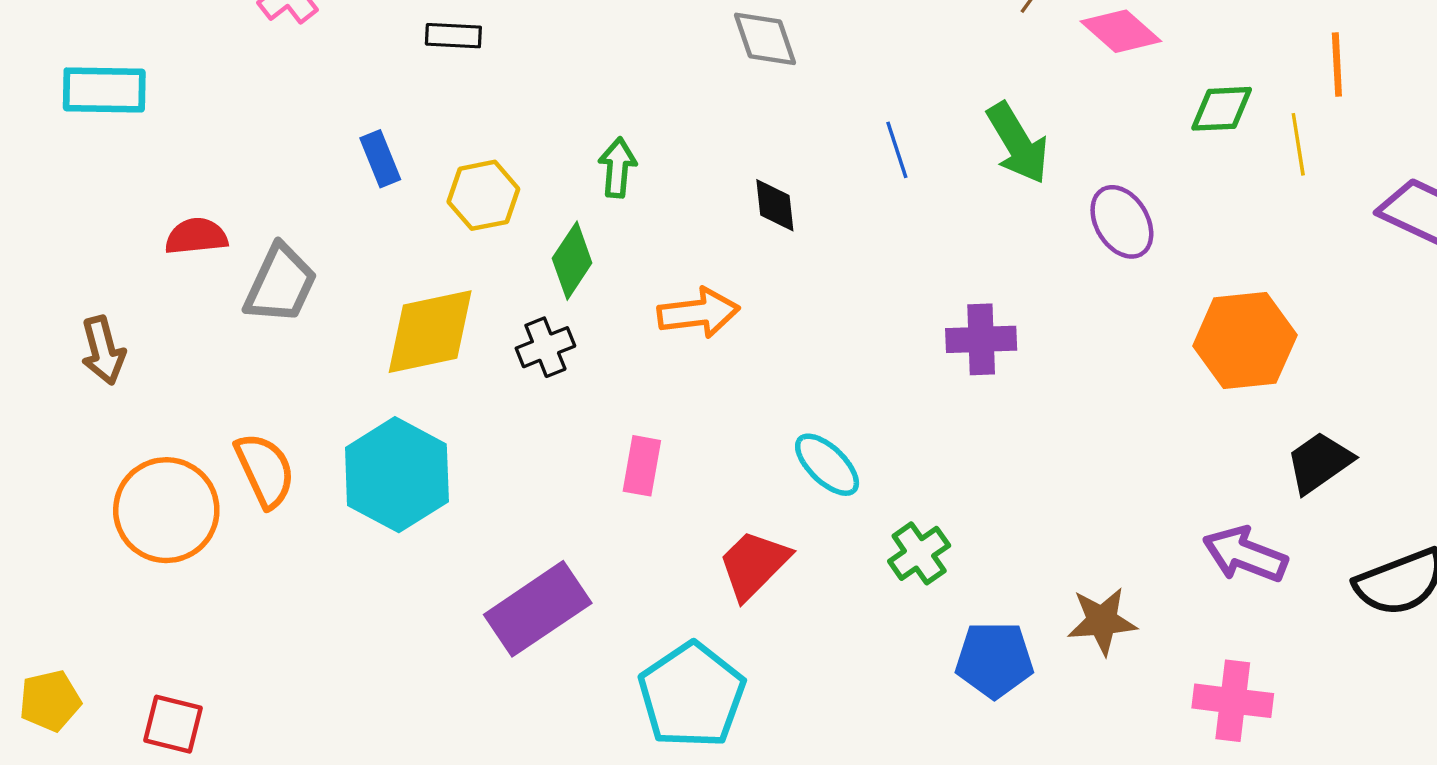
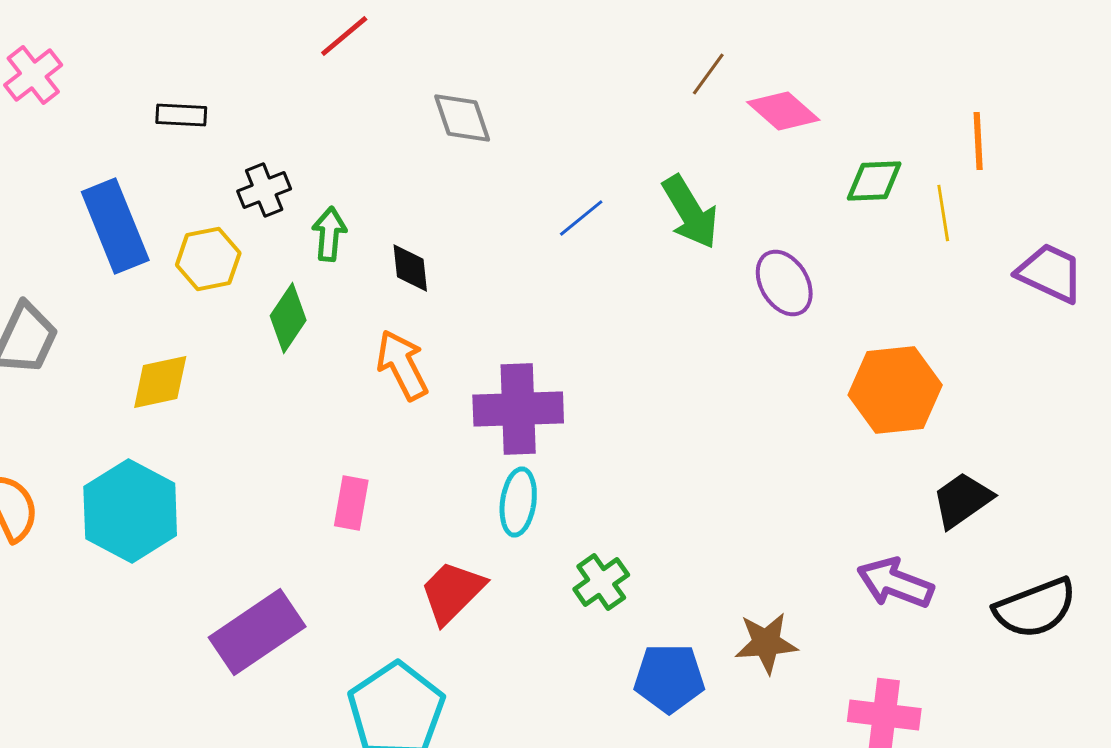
blue line: (897, 150) -> (581, 218), turned 69
blue rectangle: (380, 159) -> (115, 226), size x1.8
black diamond: (775, 205) -> (410, 268), moved
orange arrow: (698, 313) -> (402, 365), turned -110
yellow diamond: (430, 332) -> (160, 382), size x0.7
purple cross: (981, 339) -> (518, 409), moved, size x1.4
black cross: (545, 347) -> (264, 190), moved
cyan ellipse: (827, 465) -> (518, 502), turned 54

